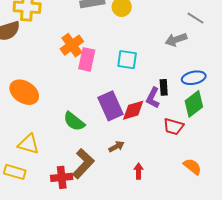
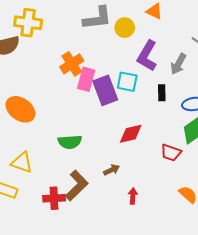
gray arrow: (176, 40) -> (178, 64), turned -45
black rectangle: (164, 87) -> (162, 93), moved
purple L-shape: (153, 98) -> (147, 56), moved, size x1.4
purple rectangle: (110, 106) -> (105, 90), moved
green semicircle: (74, 121) -> (70, 142), turned -45

